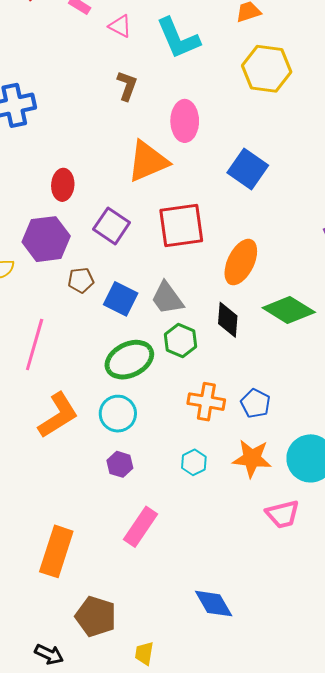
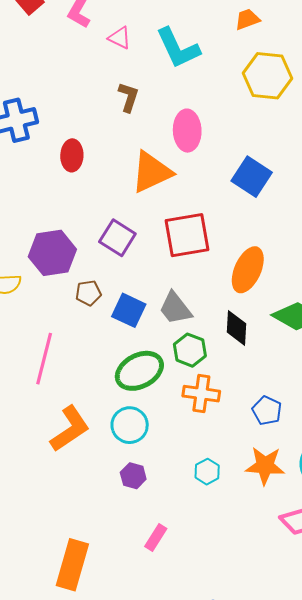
red ellipse: (63, 185) -> (72, 155), moved
orange cross: (206, 402) -> (201, 394), moved
pink rectangle: (141, 527) -> (156, 538), size x0.7

